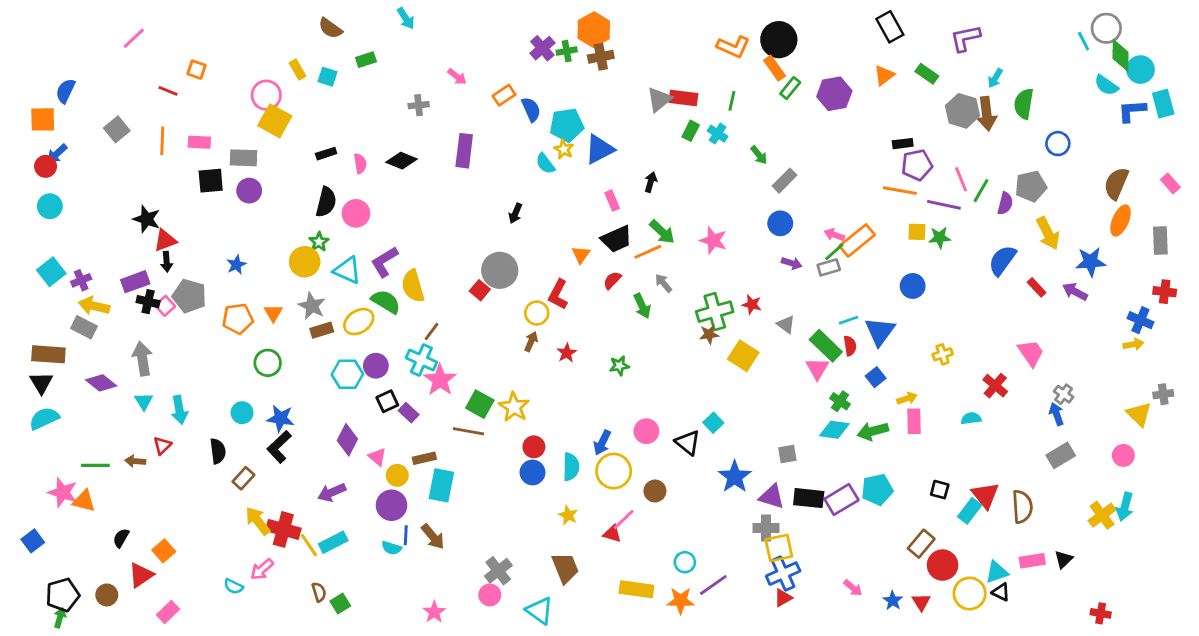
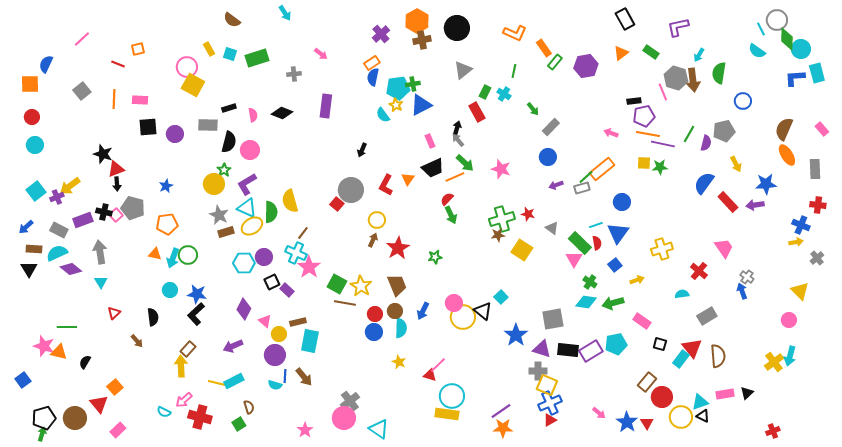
pink line: (134, 38) -> (82, 39), moved
black circle: (779, 40) -> (457, 28), moved
green cross: (567, 51) -> (413, 84), moved
green rectangle: (366, 60) -> (257, 58), moved, size x1.6
orange square: (196, 70) -> (138, 49), turned -32
cyan semicircle: (1106, 85) -> (757, 51), moved
orange rectangle: (504, 95) -> (372, 63), moved
red rectangle: (683, 98) -> (477, 112), moved, turned 54
blue semicircle: (531, 109) -> (373, 77), turned -144
blue arrow: (57, 154) -> (26, 227), moved
gray rectangle: (243, 158) -> (208, 125), moved
pink line: (961, 179) -> (663, 92), moved
orange line: (900, 191) -> (648, 134), moved
orange ellipse: (1121, 220) -> (787, 155), turned -55
yellow arrow: (1048, 233) -> (736, 164), size x0.7
pink arrow: (834, 235) -> (611, 133), moved
purple L-shape: (384, 262) -> (247, 184), moved
purple arrow: (792, 263) -> (556, 185), turned 144
cyan triangle: (347, 270) -> (247, 208), moved
red semicircle: (612, 280) -> (447, 199), moved
purple rectangle: (135, 282) -> (83, 220), moved
gray arrow: (663, 283) -> (458, 140), moved
blue circle: (913, 286) -> (622, 202), moved
red rectangle: (1037, 287) -> (728, 202), size x1.5
purple arrow: (1075, 292) -> (755, 205), turned -36
red L-shape: (558, 295) -> (386, 185), moved
green semicircle: (386, 302) -> (271, 212), turned 60
yellow arrow: (94, 306) -> (70, 186), moved, turned -50
orange triangle: (273, 313) -> (155, 254), moved, turned -48
red star: (567, 353) -> (398, 248), size x1.6
brown rectangle: (48, 354) -> (34, 249), size x0.7
yellow cross: (943, 354) -> (662, 249), size x1.5
gray cross: (1163, 394) -> (817, 258), moved, turned -32
cyan arrow: (179, 410) -> (173, 258), moved, turned 30
cyan semicircle: (44, 418) -> (57, 253), moved
pink rectangle: (914, 421) -> (642, 321), moved, turned -54
brown line: (468, 431) -> (345, 303), moved
gray square: (787, 454) -> (553, 319), size x1.6
gray rectangle: (1061, 455) -> (707, 316), moved
brown arrow: (135, 461) -> (137, 341), moved, turned -136
yellow circle: (614, 471) -> (463, 317), moved
brown rectangle: (243, 478) -> (188, 349), moved
brown circle: (655, 491) -> (395, 311), moved
yellow arrow: (258, 521) -> (181, 366), turned 35
red cross: (283, 529) -> (200, 417), moved
black semicircle: (121, 538) -> (85, 362), moved
yellow line: (309, 545) -> (217, 383), turned -42
yellow square: (779, 548) -> (547, 385), turned 35
cyan circle: (685, 562) -> (452, 396), moved, size x1.6
brown trapezoid: (565, 568) -> (397, 285), moved
red triangle: (141, 575) -> (99, 404), turned -36
brown semicircle: (319, 592) -> (249, 407), moved
brown circle: (107, 595) -> (75, 418), size x1.5
pink circle: (490, 595) -> (344, 418), size x1.5
orange star: (681, 601) -> (503, 428), moved
blue star: (893, 601) -> (627, 422), size x1.5
red cross: (1101, 613) -> (773, 431), turned -32

